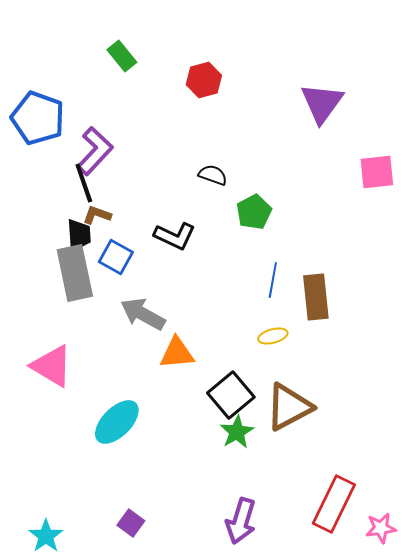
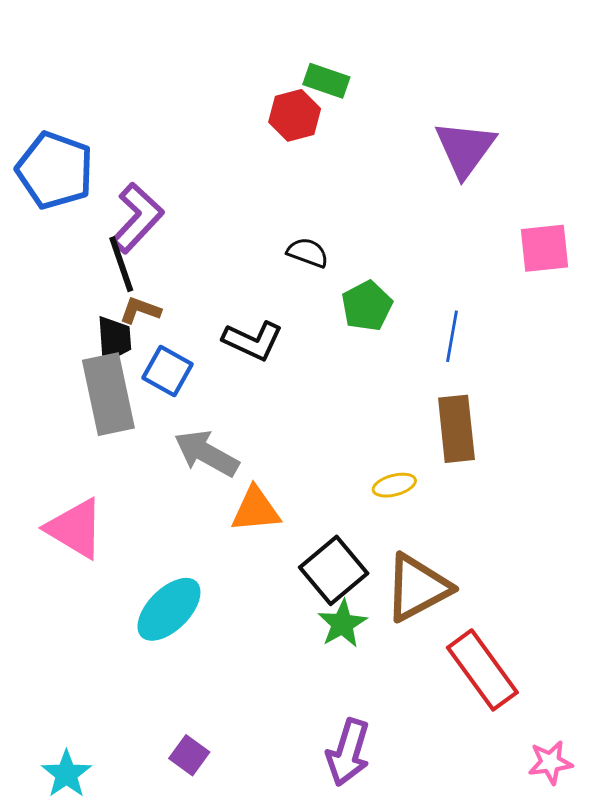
green rectangle: (122, 56) -> (326, 81), moved, turned -32
blue line: (273, 280) -> (452, 336), moved
red rectangle: (334, 504) -> (482, 670), moved, turned -62

